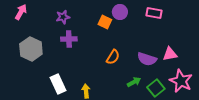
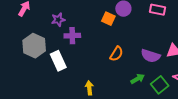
purple star: (63, 17) -> (58, 20), moved
white rectangle: (58, 84) -> (58, 61), moved

